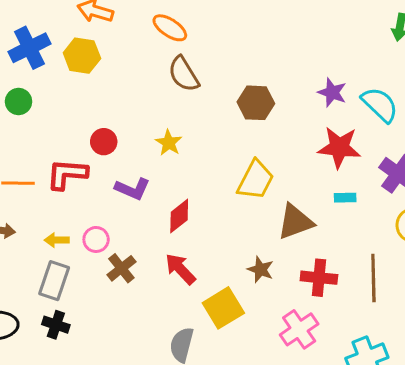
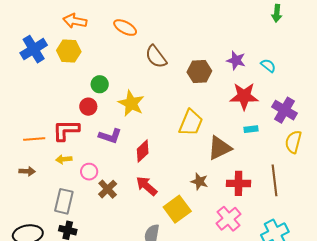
brown semicircle: (184, 74) -> (156, 57), moved
green circle: (19, 102) -> (100, 84), moved
brown hexagon: (256, 103) -> (199, 71), moved
cyan semicircle: (380, 105) -> (268, 66), size x0.6
yellow star: (169, 143) -> (131, 103), size x1.5
yellow arrow: (57, 240) -> (64, 159), moved

